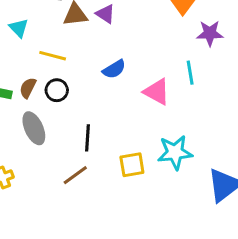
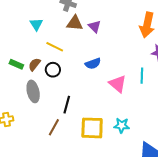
cyan star: (175, 152) -> (122, 126), size x0.7
yellow square: (132, 165) -> (92, 128), size x1.4
brown line: (75, 175) -> (54, 127), turned -36

